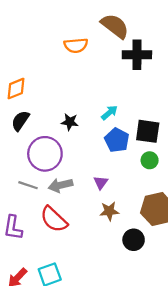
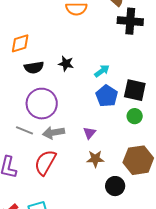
black semicircle: (20, 121) -> (34, 67), moved, turned -138
black star: (70, 122) -> (66, 64), moved
red semicircle: (54, 219) -> (45, 163), turned 72

